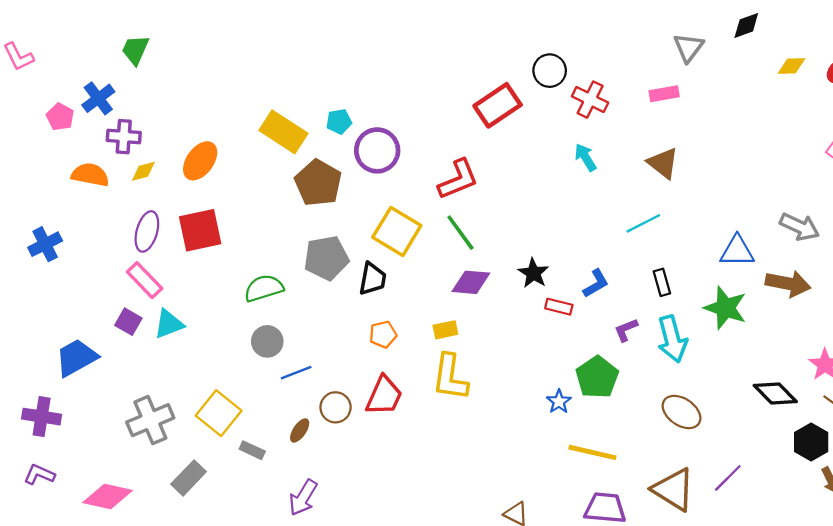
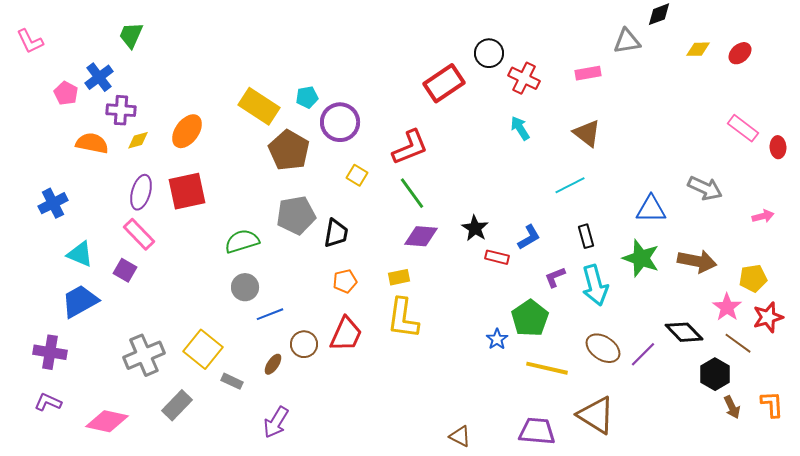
gray triangle: (688, 47) -> (627, 41), moved, turned 44
yellow square: (397, 231) -> (357, 175), moved, size x0.5
brown arrow: (788, 284) -> (697, 261), moved
cyan triangle: (169, 324) -> (80, 254), moved, turned 44
yellow line: (592, 452) -> (547, 368), moved
purple line: (728, 478) -> (643, 354), moved

